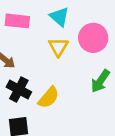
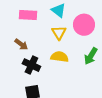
yellow semicircle: (49, 97) -> (60, 57), moved, turned -120

